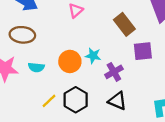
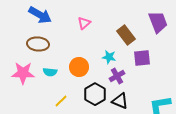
cyan star: (93, 56) -> (109, 57), moved
black hexagon: (76, 100) -> (95, 94), moved

